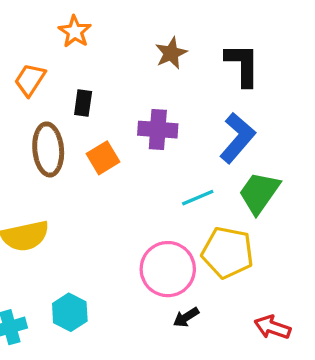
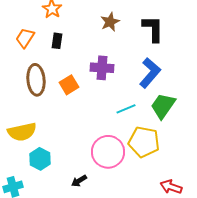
black rectangle: (83, 103) -> (57, 41), moved
cyan hexagon: (70, 312) -> (40, 159), moved
black arrow: (186, 317) -> (79, 181), moved

